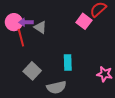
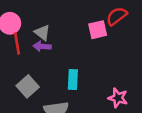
pink square: (84, 21) -> (98, 30), turned 35
purple arrow: (26, 22) -> (42, 46), moved

